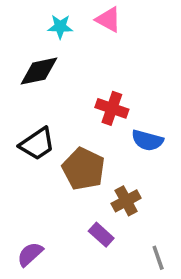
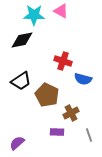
cyan star: (60, 27) -> (34, 15), size x1.5
purple rectangle: (101, 235) -> (57, 132), turned -40
gray line: (158, 258) -> (89, 135), moved

